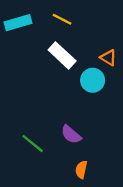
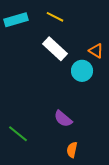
green line: (33, 144) -> (18, 134), moved

